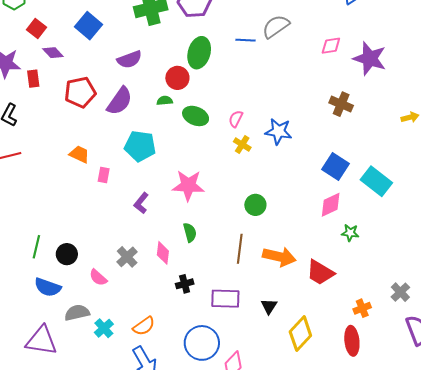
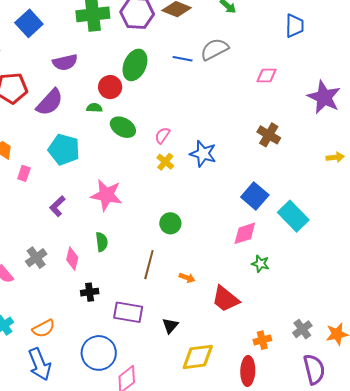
purple star: (370, 58) -> (324, 97), moved
orange arrow: (279, 257) -> (187, 278), size x0.5
yellow diamond: (300, 334) -> (198, 357), turned 32

